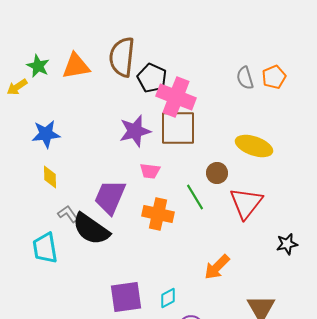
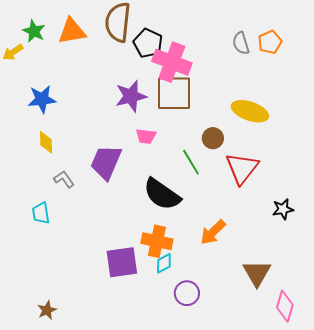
orange cross: (158, 214) -> (157, 241), moved
black semicircle: (91, 229) -> (162, 194), moved
cyan trapezoid: (45, 248) -> (41, 213), size x0.7

